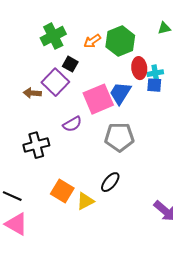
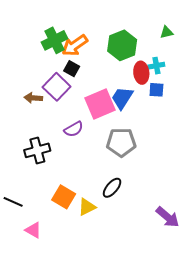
orange arrow: (92, 41) -> (75, 45), moved, size x1.5
cyan cross: (155, 73) -> (156, 66), moved
pink triangle: (16, 224) -> (33, 230), moved, size x0.7

